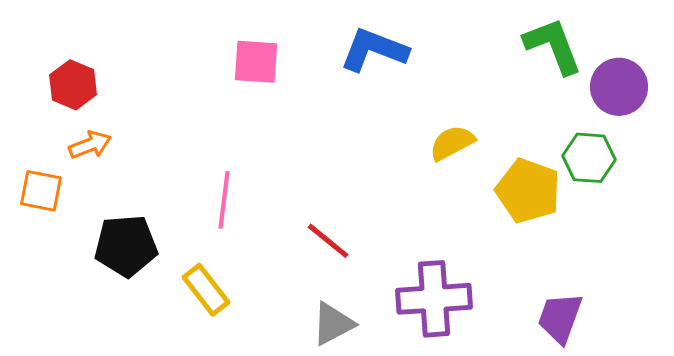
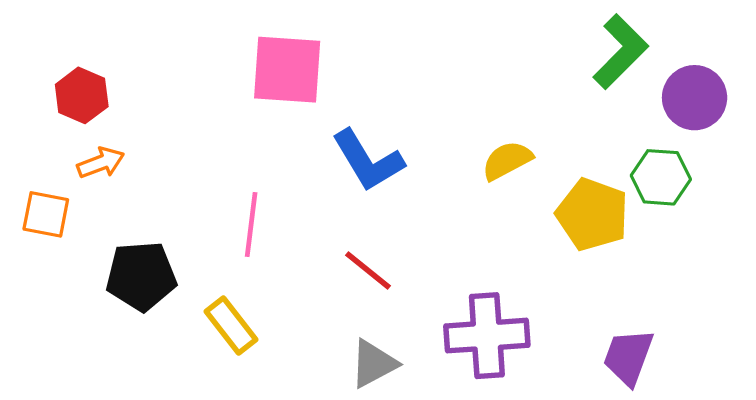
green L-shape: (553, 46) -> (620, 52), turned 66
blue L-shape: (374, 50) -> (368, 161), moved, turned -142
pink square: (256, 62) -> (287, 70), size x1.4

